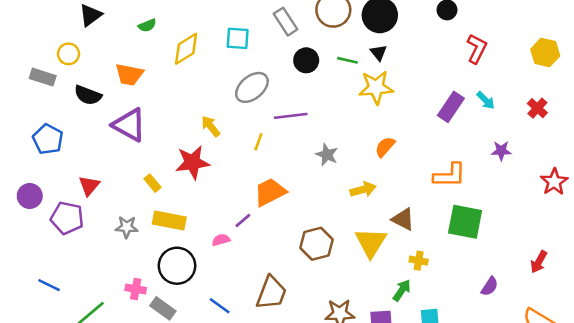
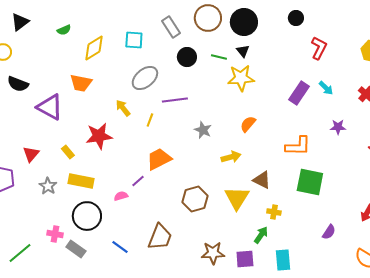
orange trapezoid: (129, 75) -> (81, 83), moved
yellow arrow: (211, 126) -> (123, 108), moved
red triangle: (89, 186) -> (31, 154), moved
gray star: (127, 227) -> (48, 186), turned 30

